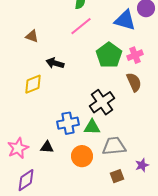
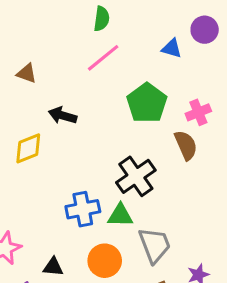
blue triangle: (125, 20) -> (172, 48), size x0.6
pink cross: (135, 55) -> (198, 112), moved
gray trapezoid: (114, 146) -> (155, 245), turned 75
black triangle: (47, 147) -> (53, 267), moved

